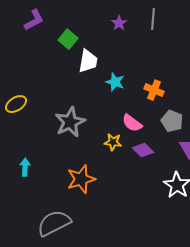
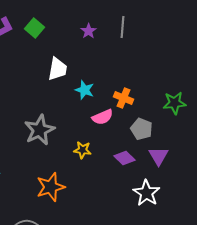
green square: (68, 39) -> (34, 28), moved
pink semicircle: (132, 123) -> (102, 117), moved, turned -60
purple diamond: (143, 150) -> (124, 158), moved

